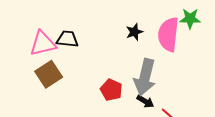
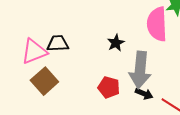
black star: (134, 32) -> (116, 43), moved

